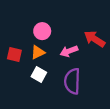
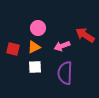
white square: (39, 75) -> (35, 67), turned -32

